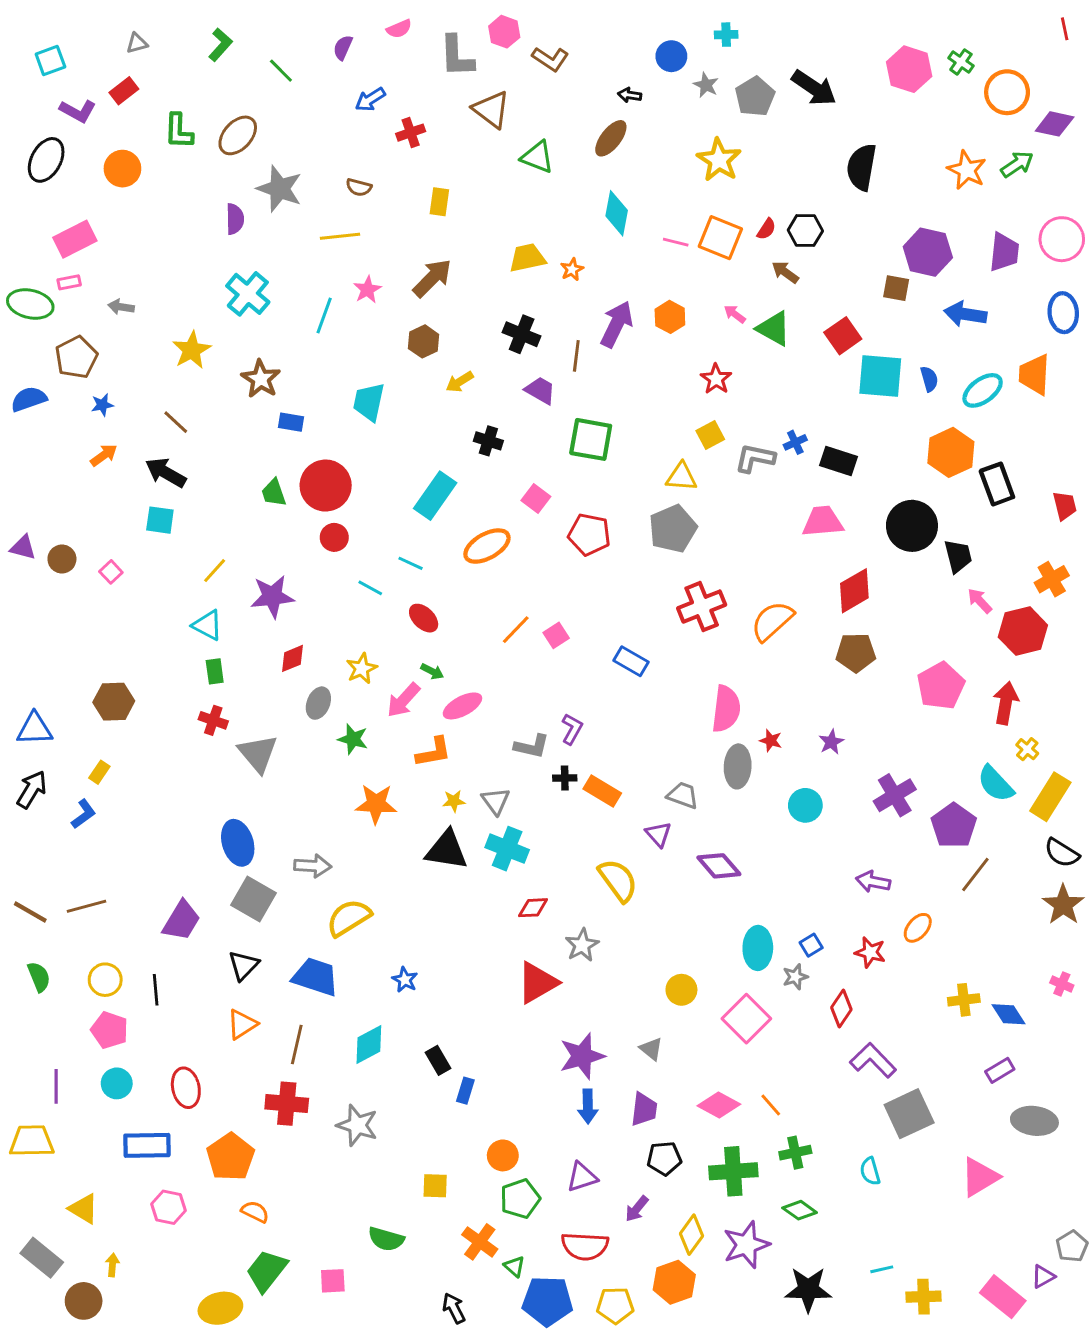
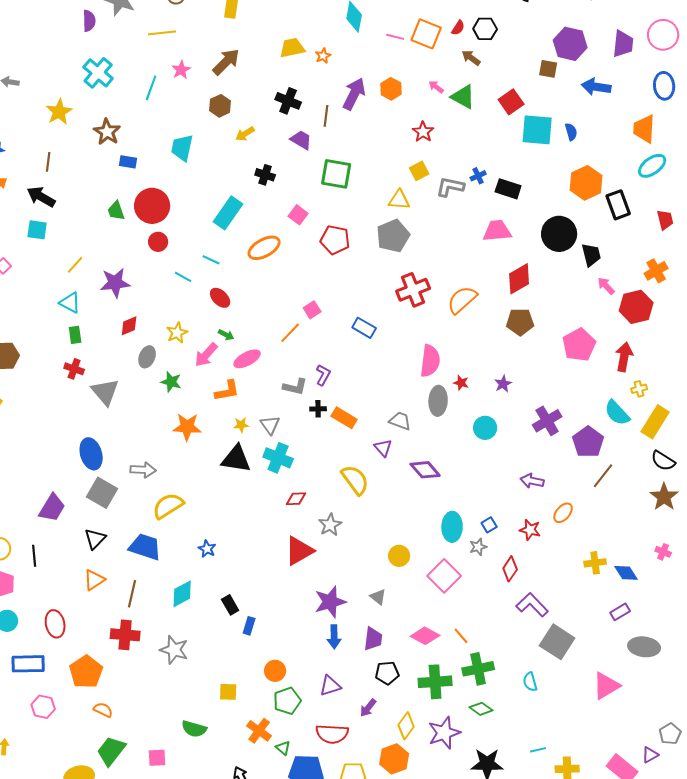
cyan ellipse: (983, 390) -> (652, 166), moved
brown line: (176, 422) -> (48, 162), turned 54
orange line: (516, 630) -> (290, 333), moved
yellow cross: (1027, 749) -> (639, 389), turned 35
gray square: (909, 1114) -> (557, 642), turned -32
green cross: (795, 1153) -> (478, 669), size x1.4

